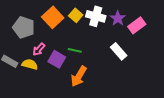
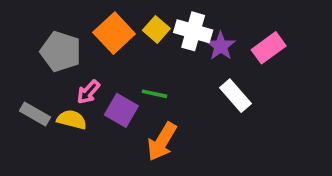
purple star: (118, 18) -> (221, 46), moved

